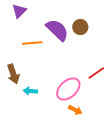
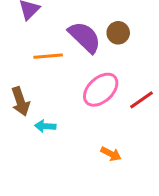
pink ellipse: (68, 89) -> (101, 90), moved

